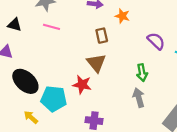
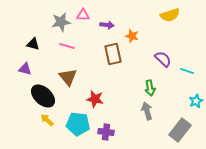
brown rectangle: (102, 36) -> (113, 54), size x1.5
brown triangle: (96, 63) -> (68, 77), moved
cyan pentagon: (54, 99) -> (78, 124), moved
yellow arrow: (31, 117) -> (47, 120), moved

